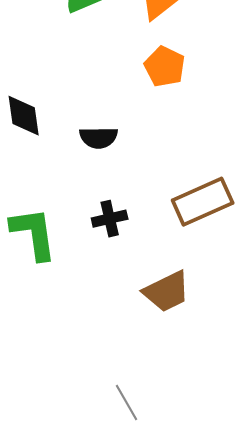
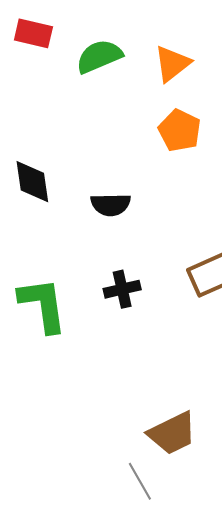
brown trapezoid: (167, 292) -> (172, 433), moved

